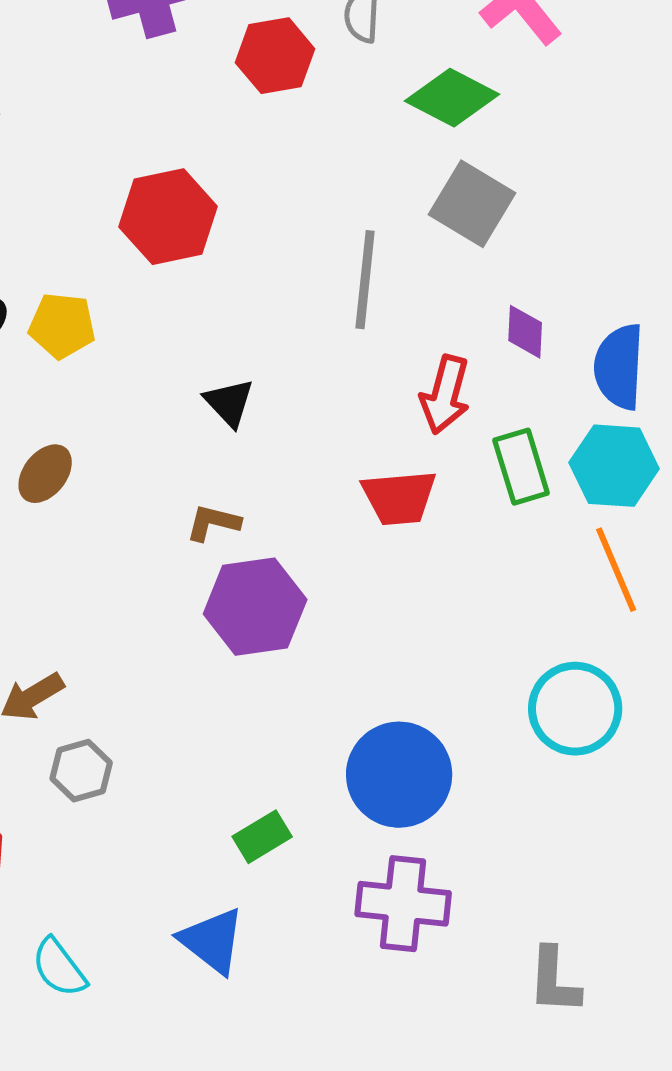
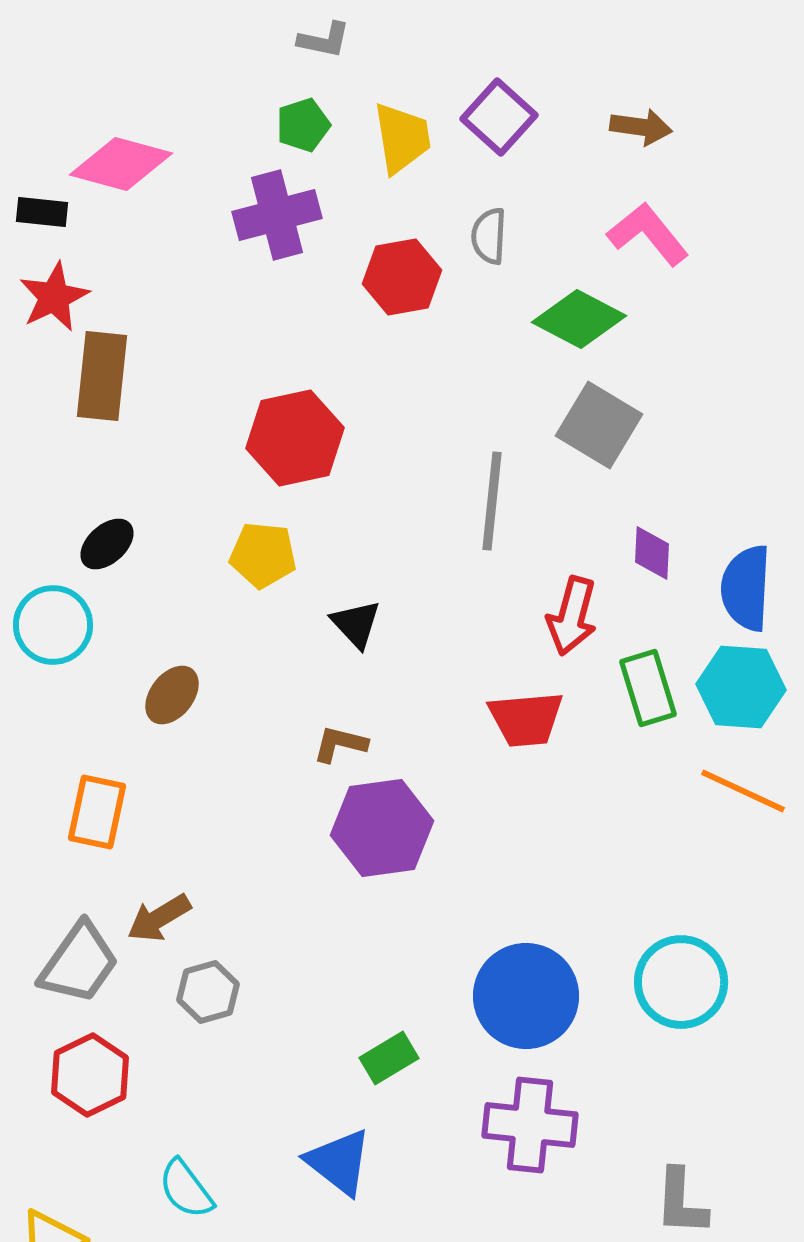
yellow pentagon: (62, 326) -> (263, 555), moved
orange line: (616, 570) -> (743, 791), turned -42
cyan circle: (575, 709) -> (681, 982), moved

